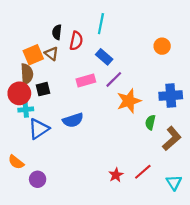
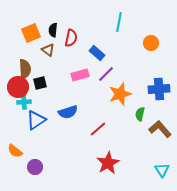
cyan line: (101, 24) -> (119, 22), moved
orange square: (33, 55) -> (31, 33), moved
brown L-shape: (172, 138) -> (160, 129), turned -90
red line: (143, 172) -> (98, 129), moved
red star: (116, 175) -> (108, 163), size x1.6

